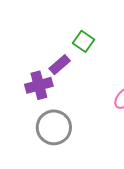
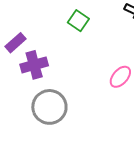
purple rectangle: (60, 65) -> (16, 43), moved

